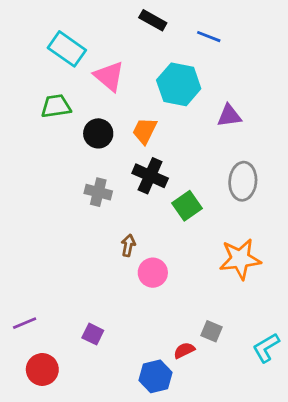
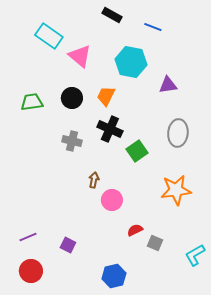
green trapezoid: (56, 106) -> (32, 102), moved
purple line: (25, 323) -> (28, 237), moved
red semicircle: (184, 350) -> (135, 230), moved

